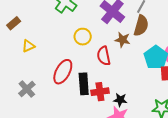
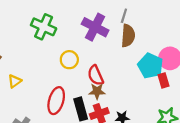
brown star: (123, 40) -> (97, 91), moved

